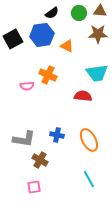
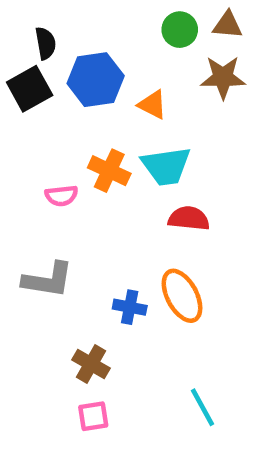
black semicircle: (52, 13) -> (46, 43), moved, turned -64
cyan trapezoid: (97, 73) -> (166, 166), moved
gray L-shape: (24, 139) -> (48, 280), moved
orange ellipse: (89, 140) -> (182, 296), moved
pink square: (34, 187) -> (93, 416), moved

